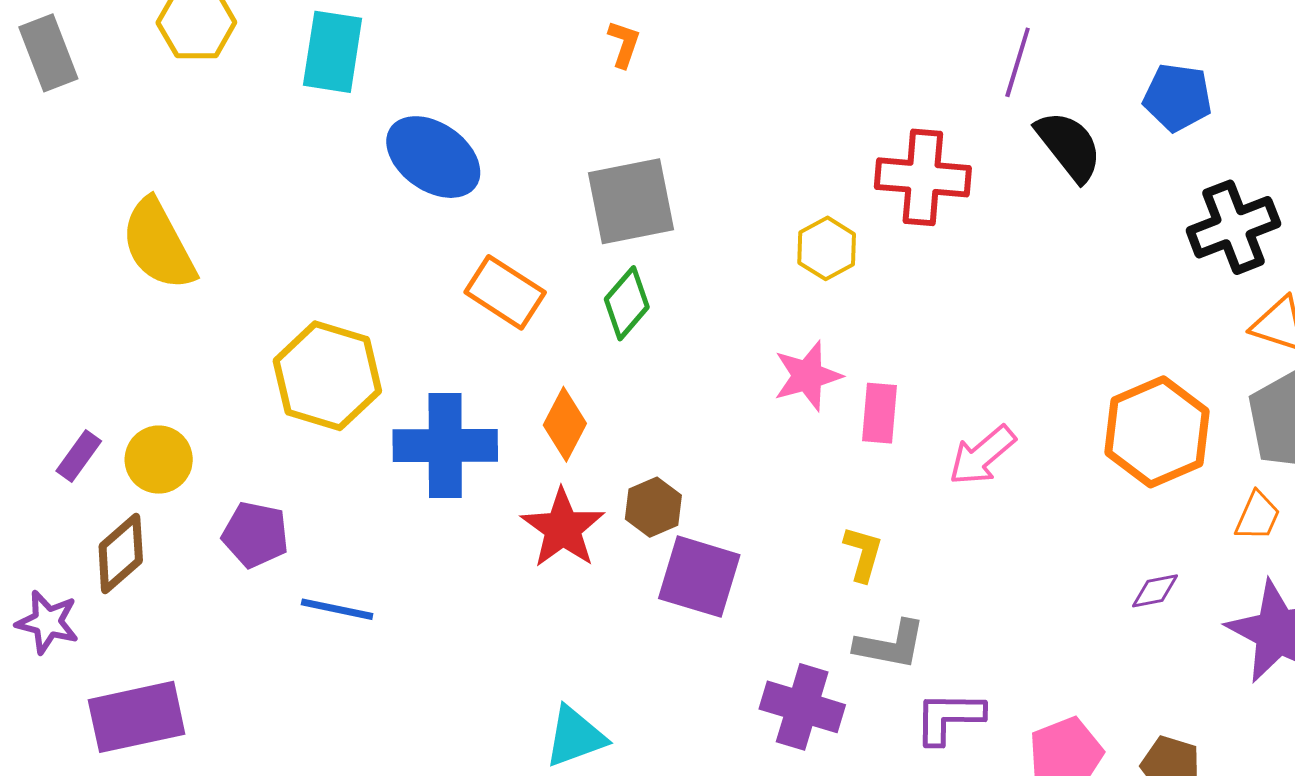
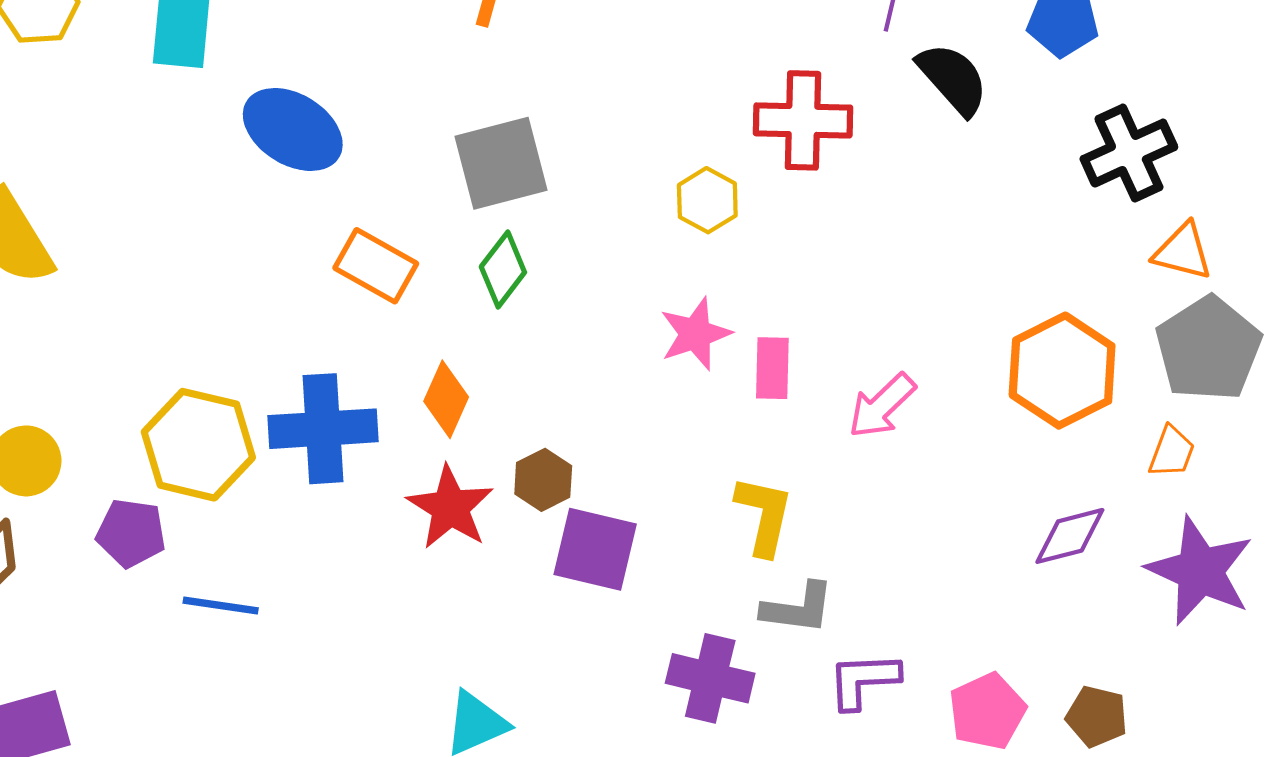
yellow hexagon: (327, 376) -> (198, 445), moved
yellow L-shape: (863, 554) -> (764, 515), size x1.4
purple diamond: (1155, 591) -> (1070, 536), size x1.5

